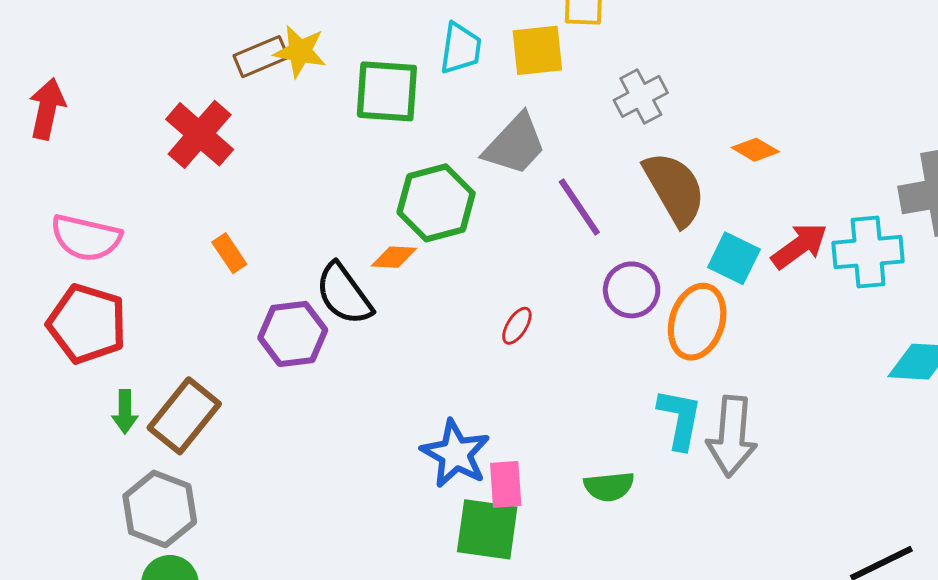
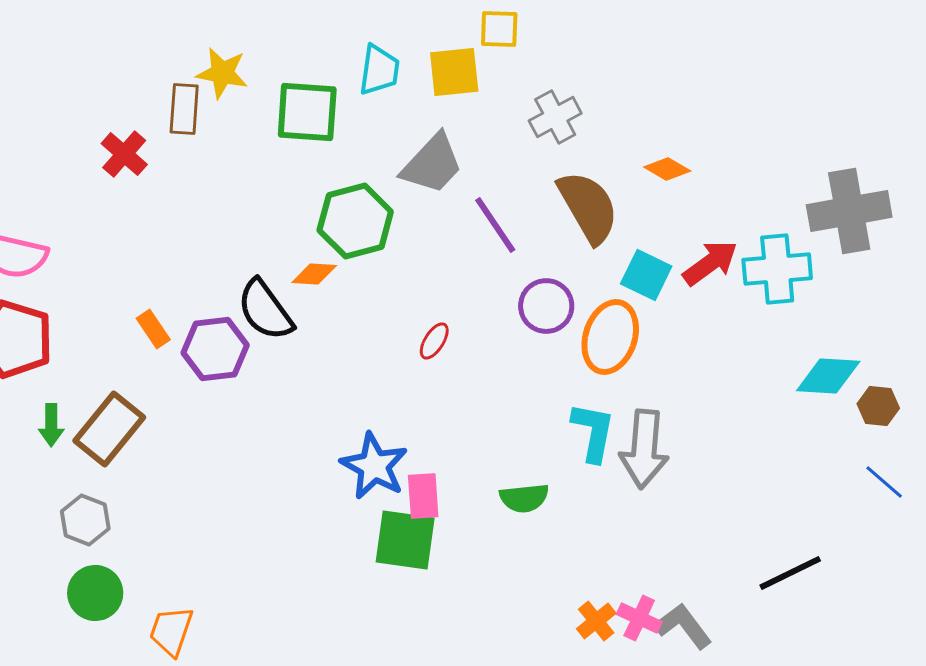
brown rectangle: (261, 57) -> (184, 109), moved, turned -63
red cross: (200, 134) -> (124, 154), size x0.7
orange rectangle: (229, 253) -> (153, 329), moved
gray hexagon: (160, 509) -> (85, 520), size x0.7

